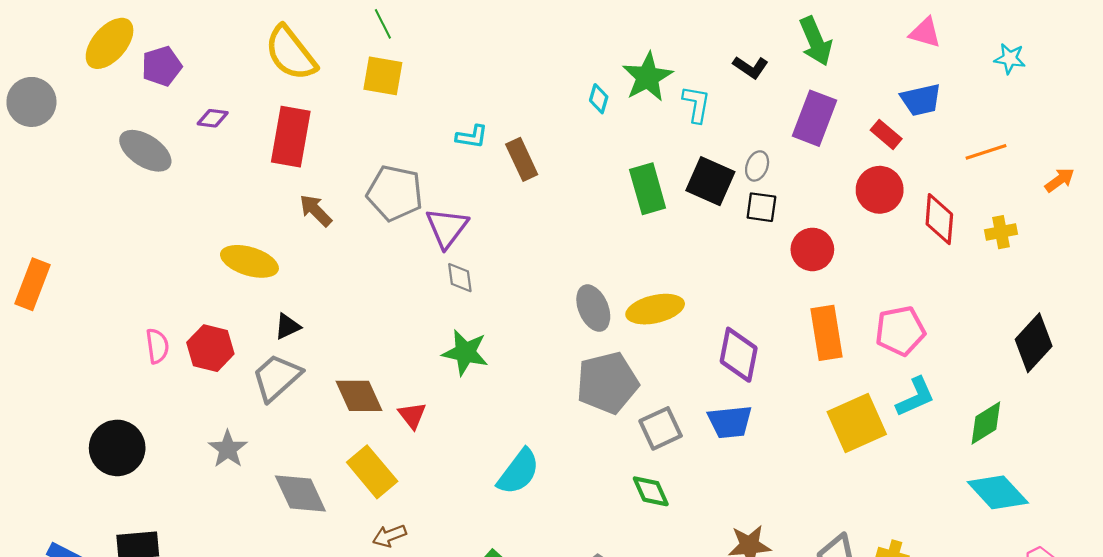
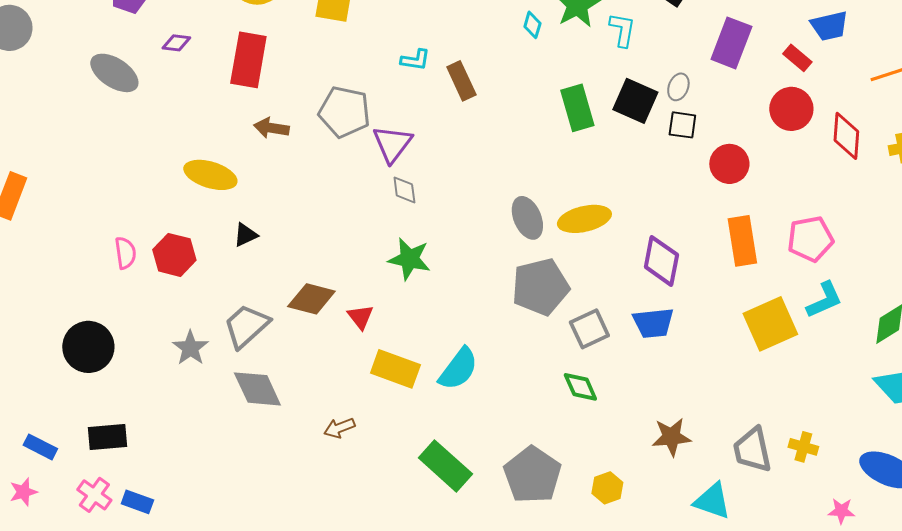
brown arrow: (316, 210) -> (271, 128), turned -36
gray trapezoid: (277, 377) -> (246, 326), moved
brown diamond: (359, 396) -> (311, 299), turned -51
yellow rectangle: (372, 472) -> (395, 369), moved, turned -30

